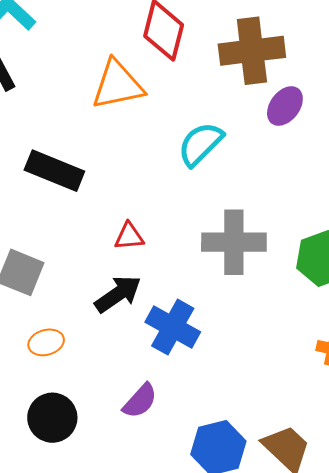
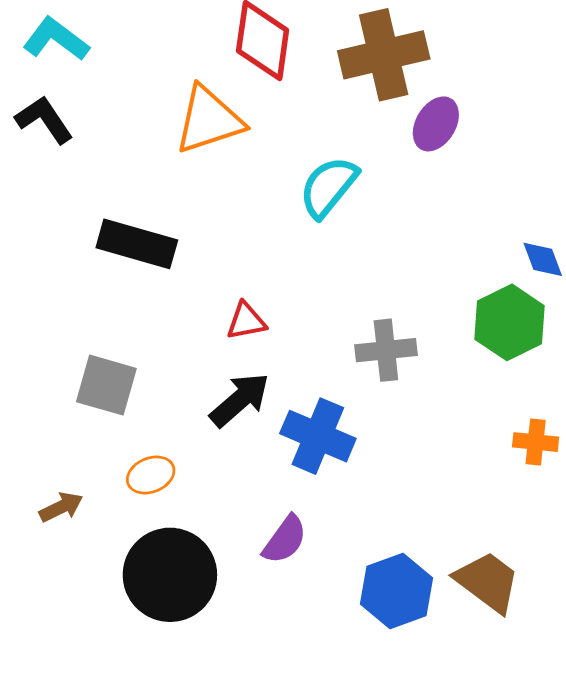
gray cross: (234, 242) -> (386, 350), moved, size x0.7
black circle: (52, 418) -> (170, 575), size x1.4

